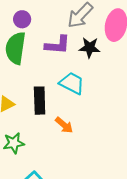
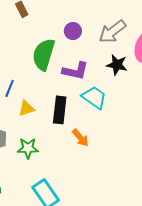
purple circle: (22, 19) -> (73, 31), moved
purple L-shape: (58, 45) -> (75, 71), moved

